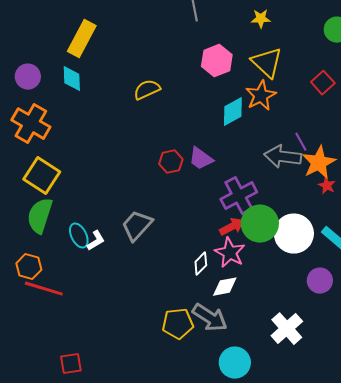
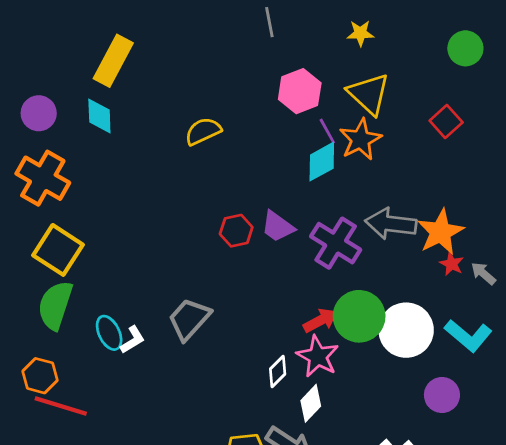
purple line: (301, 142) -> (327, 131), moved
purple cross: (239, 196) -> (336, 243), moved, turned -30
white diamond: (225, 287) -> (311, 403), turned -36

